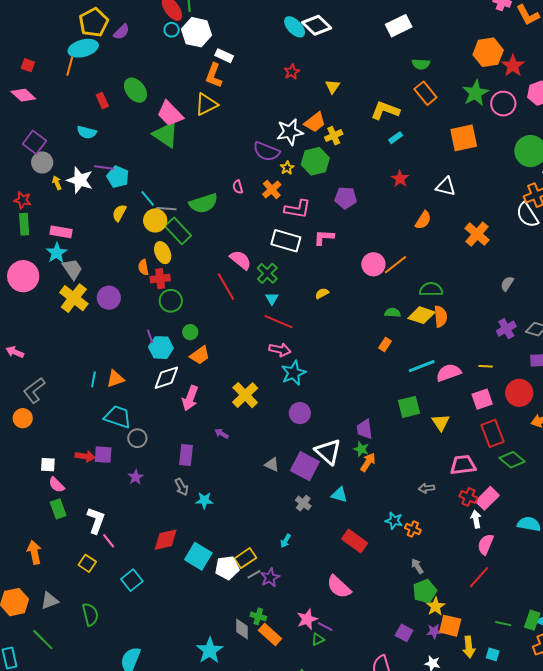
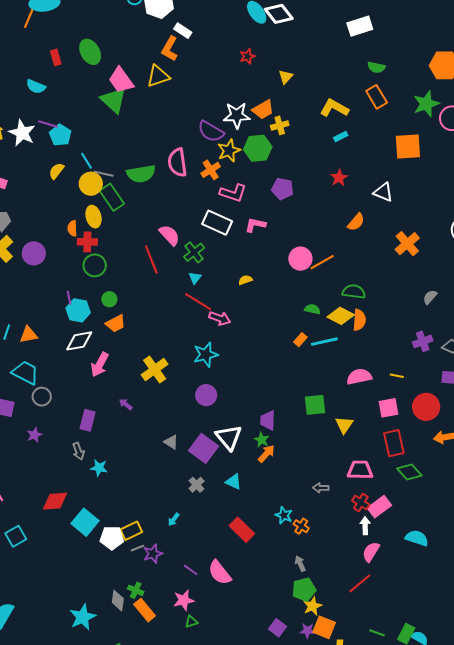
yellow star: (287, 168) -> (229, 151), size x1.6
pink semicircle: (238, 187) -> (177, 162), size x2.0
pink arrow: (280, 350) -> (220, 318), moved
cyan line: (422, 366) -> (324, 342), moved
purple line: (325, 627) -> (191, 570), moved

